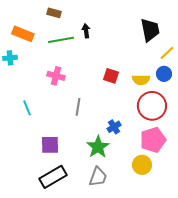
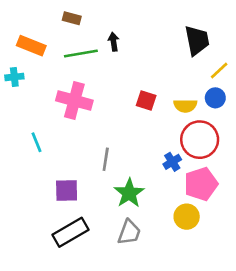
pink cross: (56, 76) -> (74, 100), size x1.5
gray line: (78, 107) -> (106, 159), moved
blue cross: (114, 127) -> (172, 162), moved

